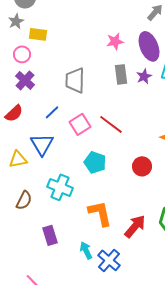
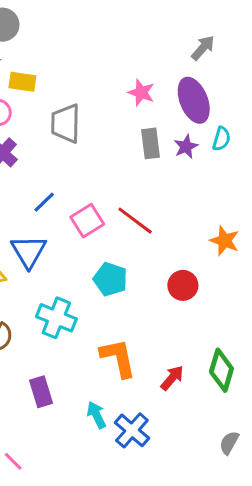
pink star: (115, 41) -> (141, 93), turned 30
gray trapezoid: (75, 80) -> (66, 123), moved
red arrow: (135, 226) -> (172, 378), size x0.7

